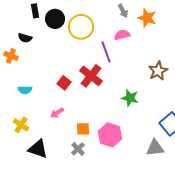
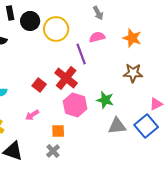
orange star: (147, 18) -> (132, 38), moved
brown star: (158, 71) -> (133, 73), turned 30
pink hexagon: (110, 135) -> (75, 105), moved
gray triangle: (155, 148) -> (117, 126), moved

